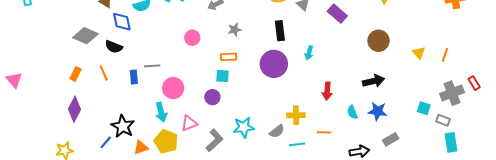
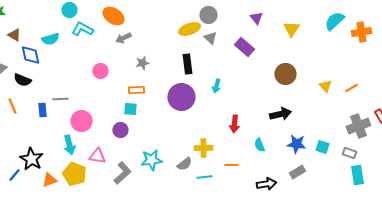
orange line: (445, 55) -> (351, 88), turned 40
cyan square: (424, 108) -> (322, 147), moved
blue star: (378, 111) -> (296, 144), moved
pink triangle: (189, 123) -> (97, 156), turned 30

